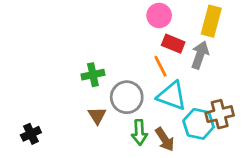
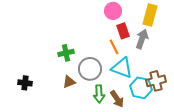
red rectangle: (173, 44) -> (123, 31), turned 49
brown triangle: (97, 115) -> (69, 82), turned 40
black cross: (31, 134) -> (25, 83), moved, turned 32

